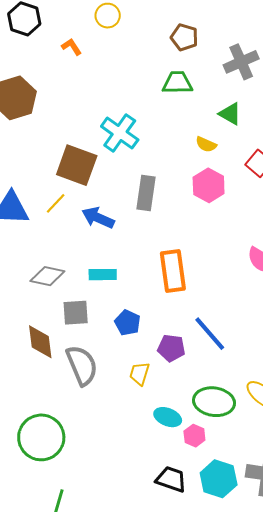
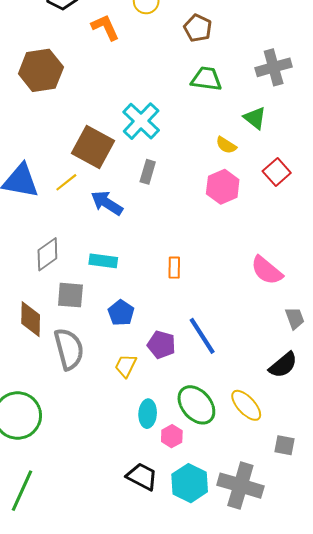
brown pentagon: (184, 37) -> (198, 28), moved
orange L-shape: (72, 47) -> (105, 27), size x1.4
gray rectangle: (146, 193) -> (148, 172), moved, size x0.7
orange rectangle: (173, 271) -> (174, 268), size x0.5
gray diamond: (47, 276) -> (47, 254), turned -56
green ellipse: (214, 402) -> (196, 405), turned 33
cyan ellipse: (168, 417) -> (148, 414), turned 64

